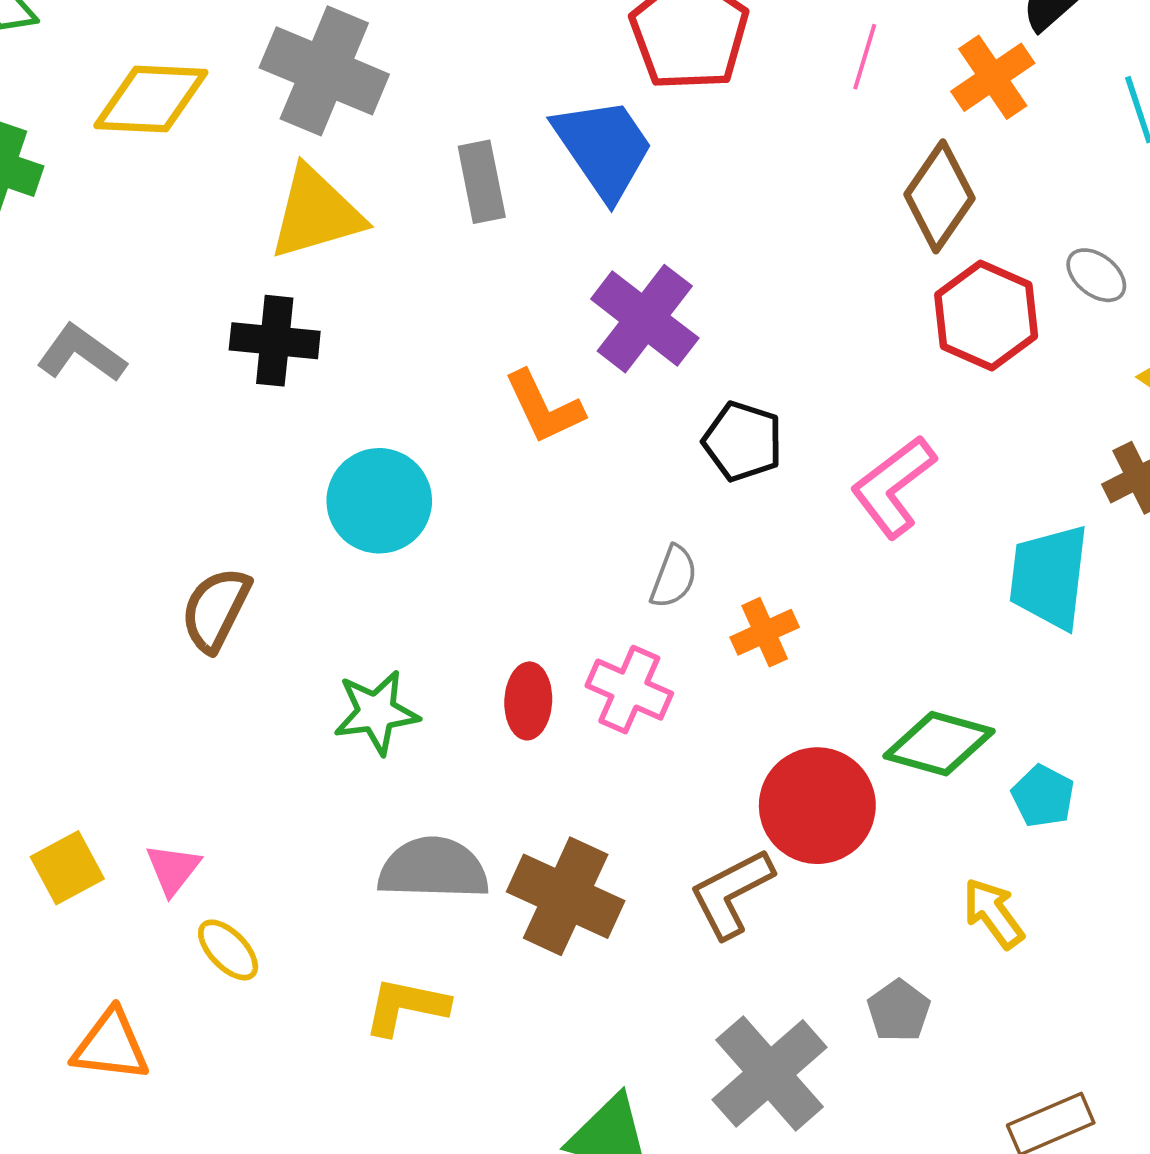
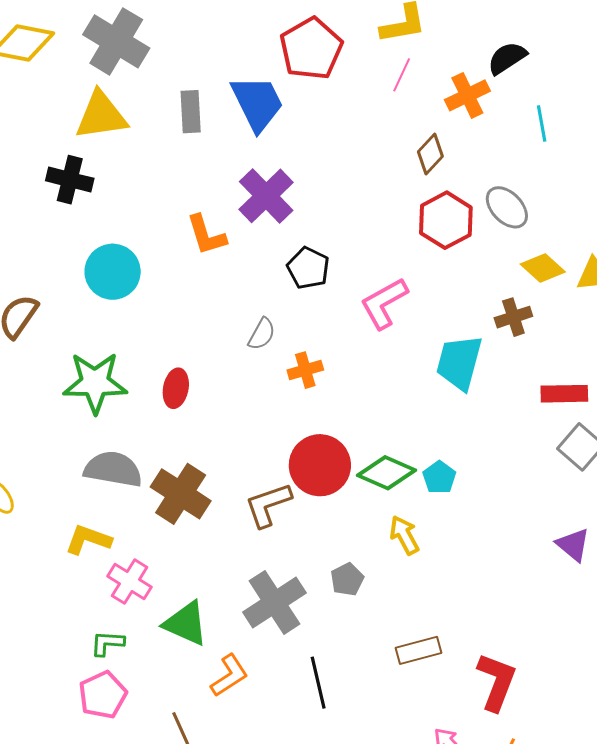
brown diamond: (939, 196) -> (430, 154), size x0.7
gray ellipse: (1096, 275) -> (507, 207), size x1.4
pink cross: (629, 690) -> (130, 582), moved
green star: (376, 712) -> (95, 383), size x1.4
green diamond: (939, 744) -> (387, 473), moved

